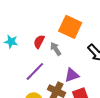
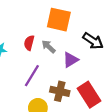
purple triangle: (72, 75) -> (70, 60), moved

